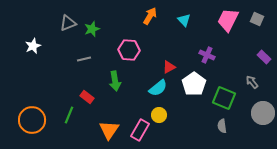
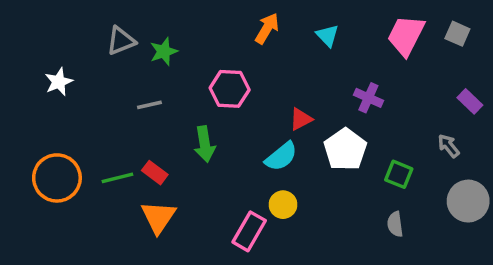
green square: (224, 98) -> (399, 174), size x0.7
green line: (69, 115) -> (117, 178), moved, turned 54
orange circle: (32, 120) -> (57, 178), moved
orange triangle: (109, 130) -> (158, 217), moved

